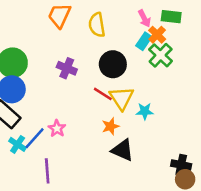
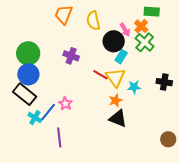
pink arrow: (144, 18) -> (125, 30), moved
cyan rectangle: (144, 41) -> (121, 57), moved
black circle: (113, 64) -> (114, 41), moved
orange star: (110, 126) -> (116, 100), moved
black cross: (181, 165) -> (164, 82), moved

